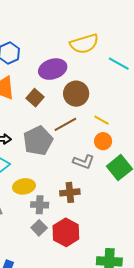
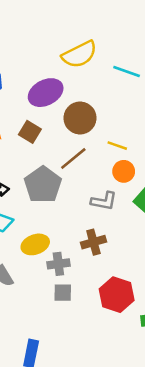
gray square: (39, 228) -> (63, 293), turned -35
red hexagon: (66, 232) -> (117, 295), moved

